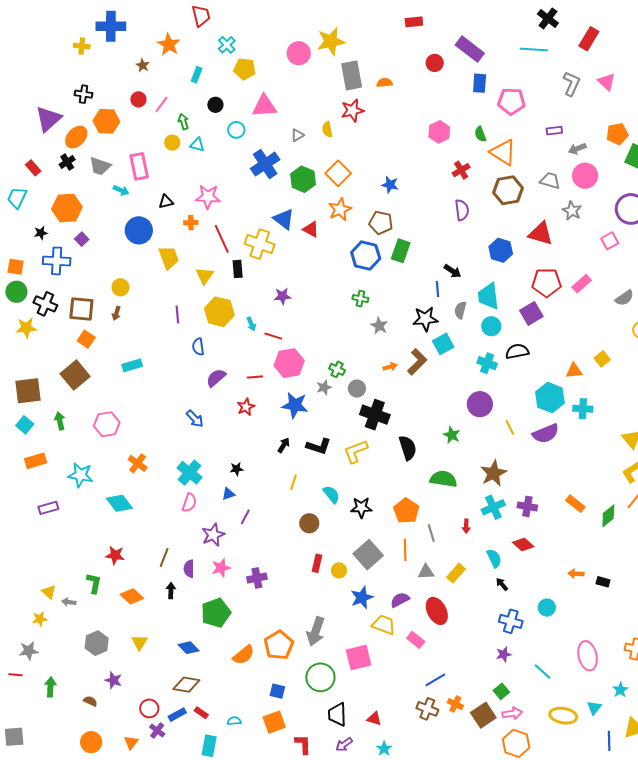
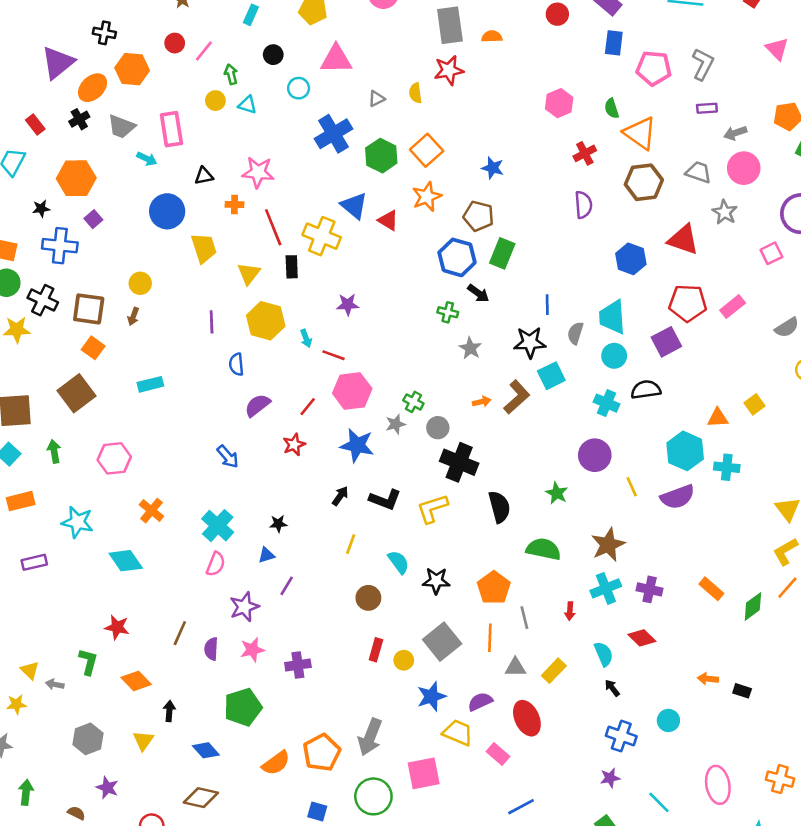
gray L-shape: (572, 84) -> (703, 64), moved
black arrow: (453, 271) -> (478, 293), moved
red line: (255, 377) -> (308, 407), turned -49
black arrow: (171, 591) -> (169, 711), moved

